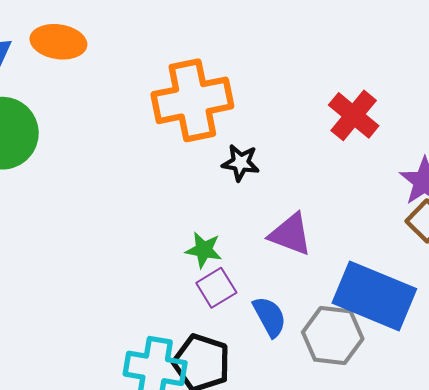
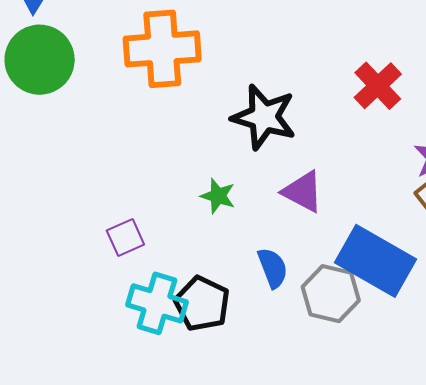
orange cross: (192, 100) -> (162, 49), moved
black star: (241, 163) -> (264, 117), size x1.8
purple square: (216, 288) -> (125, 237), moved

